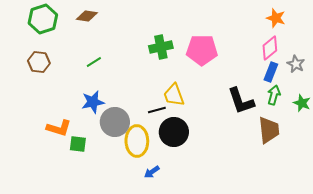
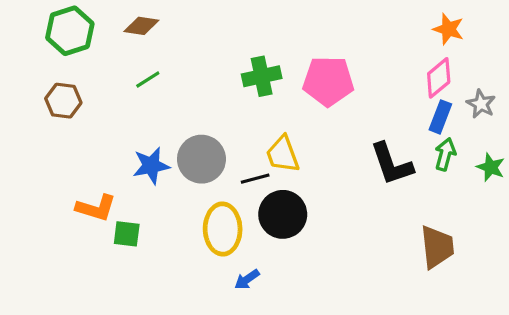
green line: (94, 62) -> (148, 80), moved
gray circle: (115, 122) -> (201, 159), moved
brown trapezoid: (269, 130) -> (437, 247), moved

